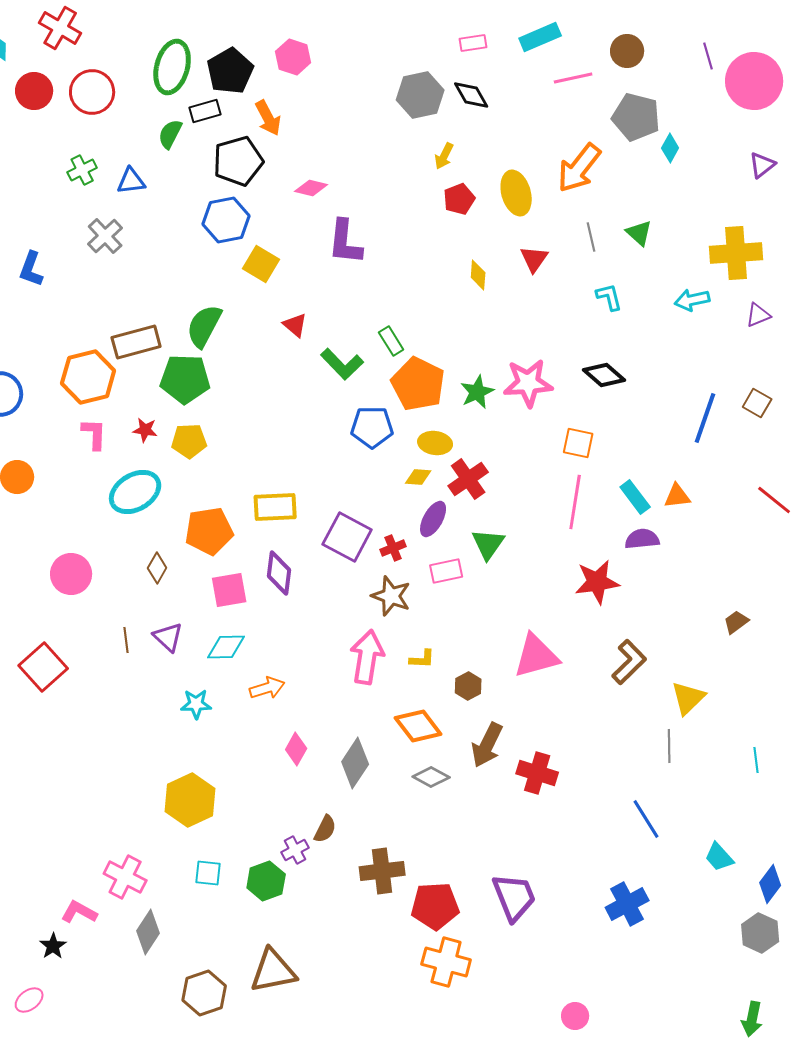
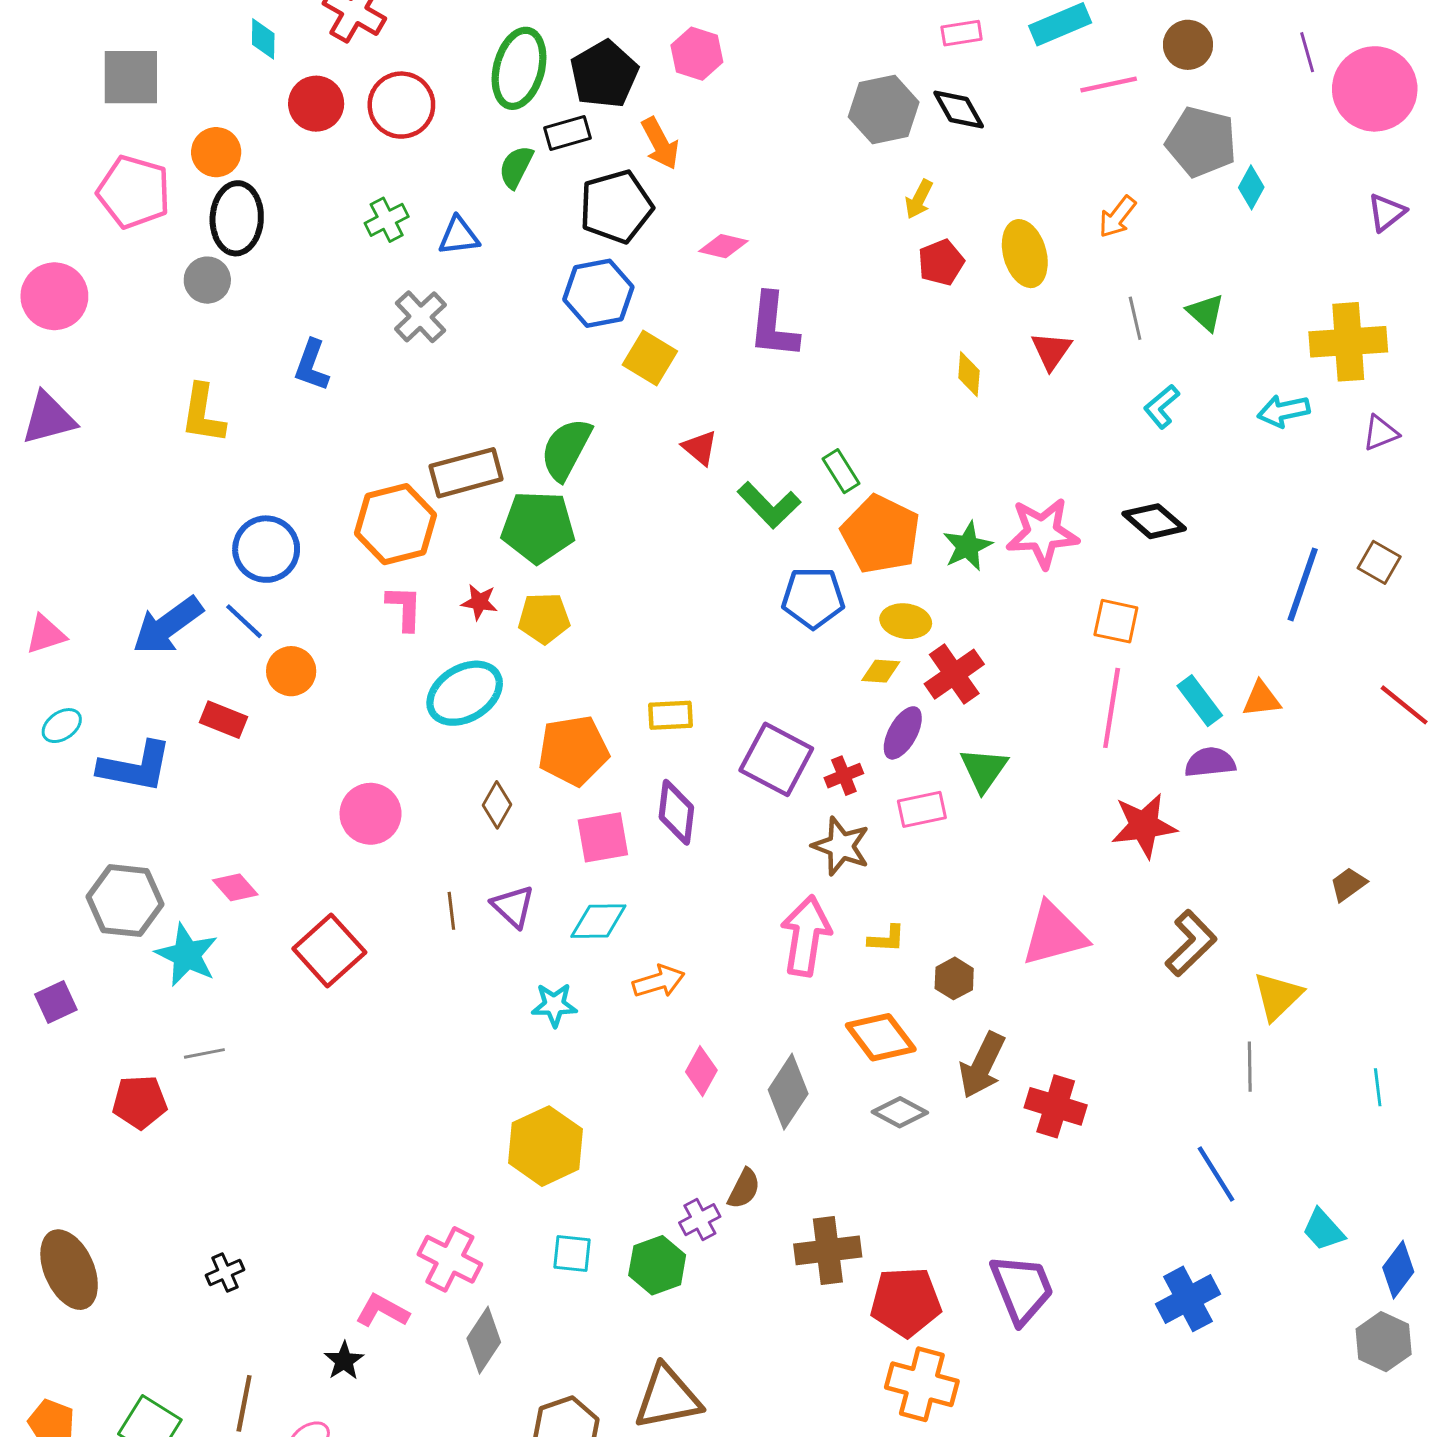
orange arrow: (579, 168) -> (1117, 217), size x0.6
cyan L-shape: (609, 297) -> (1162, 407), turned -116
yellow rectangle: (275, 507) -> (670, 715), size x0.7

